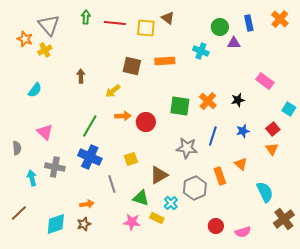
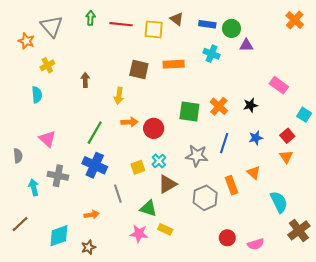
blue rectangle: (249, 23) -> (207, 24), moved, turned -70
yellow cross: (45, 50) -> (47, 65), moved
cyan semicircle: (35, 90) -> (37, 95), turned -42
yellow arrow: (113, 91) -> (119, 96), turned -42
cyan cross: (171, 203) -> (159, 161), moved
brown star: (84, 224) -> (88, 247), moved

